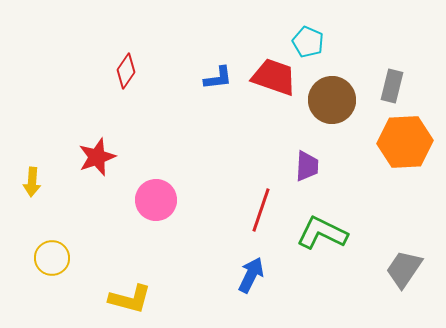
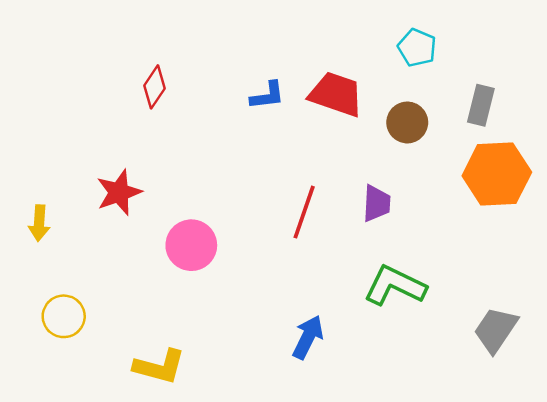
cyan pentagon: (308, 42) -> (417, 48), moved
brown circle: (332, 100) -> (407, 122), size x0.7
red line: (261, 210) -> (304, 212), moved

